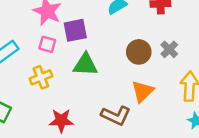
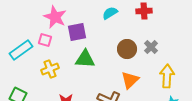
pink square: (47, 44) -> (45, 40), moved

